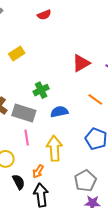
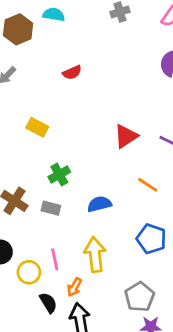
yellow rectangle: (17, 53) -> (37, 127), turned 63
green cross: (41, 90) -> (59, 174), moved
gray rectangle: (24, 113) -> (51, 208), size x0.6
pink line: (27, 138) -> (55, 259), moved

